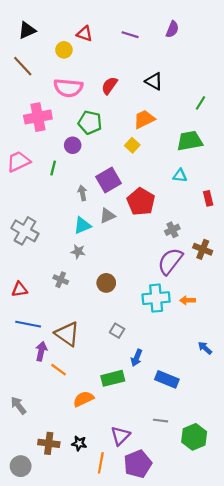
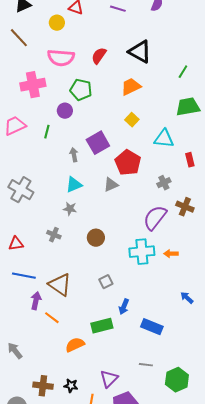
black triangle: (154, 81) -> (140, 52), size x1.4
green trapezoid: (190, 141) -> (188, 107), moved
yellow square: (132, 145) -> (132, 120), moved
cyan triangle: (180, 176) -> (164, 139), size x1.5
gray triangle: (107, 216) -> (111, 185), moved
gray cross: (172, 230) -> (164, 183), moved
gray square: (117, 331) -> (106, 282), turned 32

